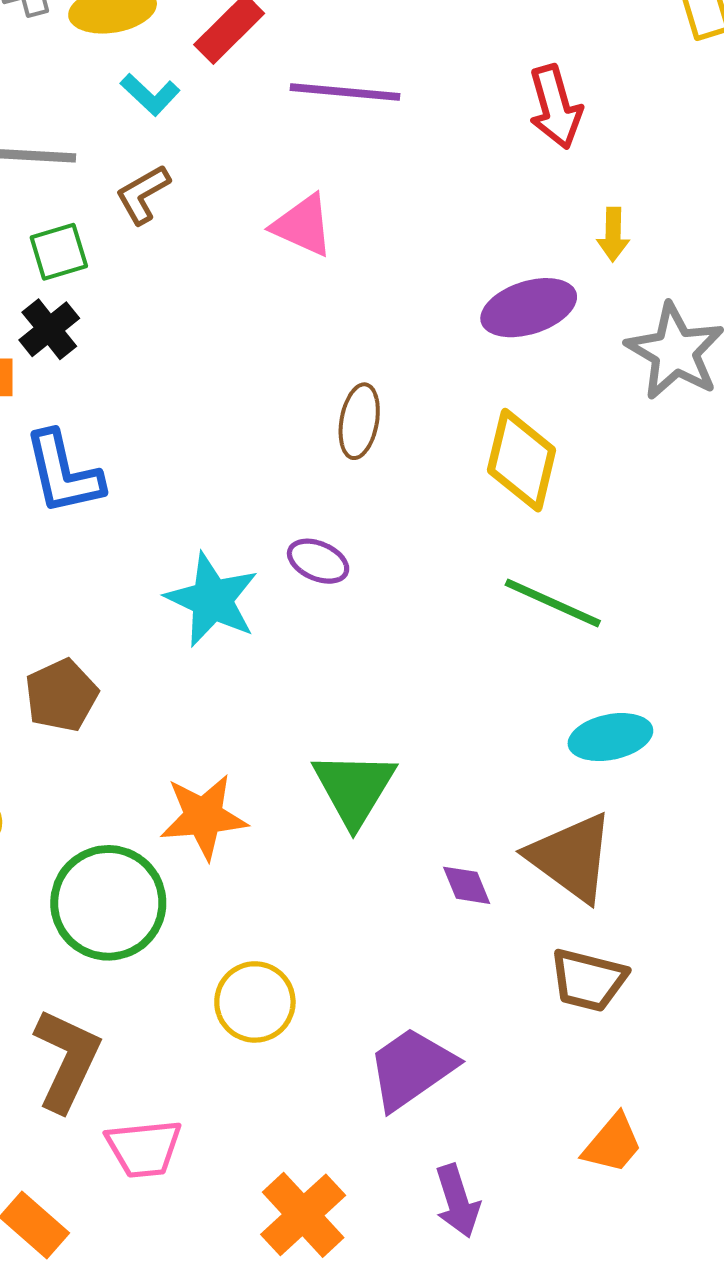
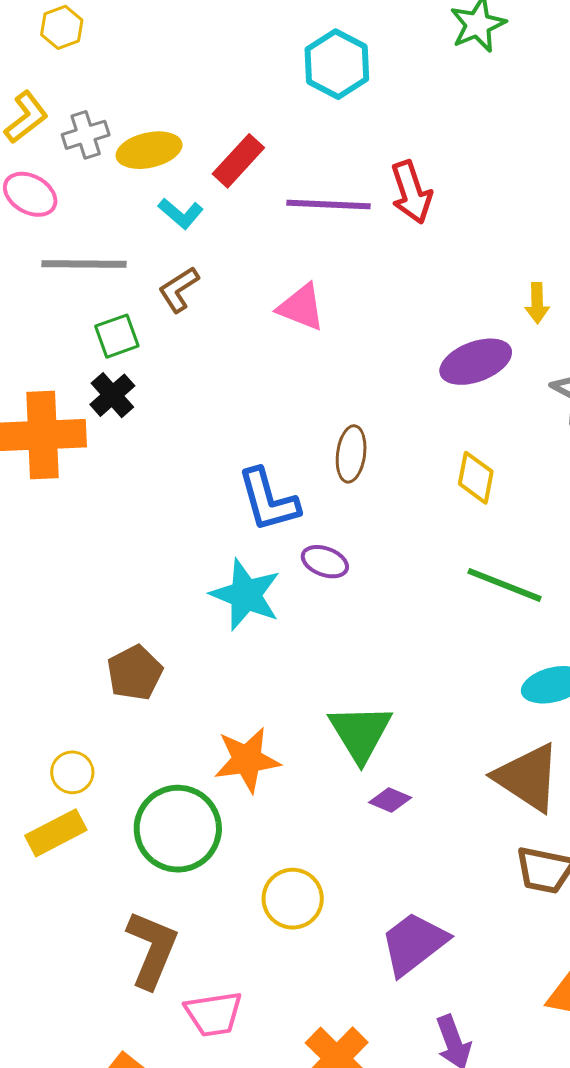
red arrow: (555, 107) -> (411, 192), moved
yellow diamond: (522, 460) -> (476, 478), size x0.7
blue L-shape: (63, 473) -> (268, 500), moved
purple diamond: (467, 885) -> (390, 800), moved, turned -42

